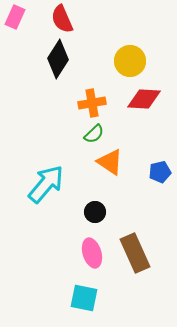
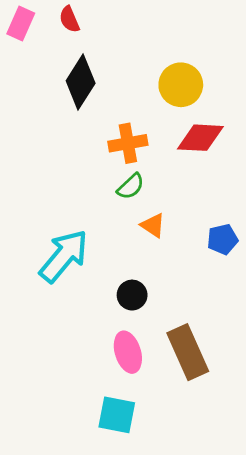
red semicircle: (62, 19) -> (69, 19), moved, size x0.7
orange triangle: (110, 162) -> (153, 225), size x0.7

